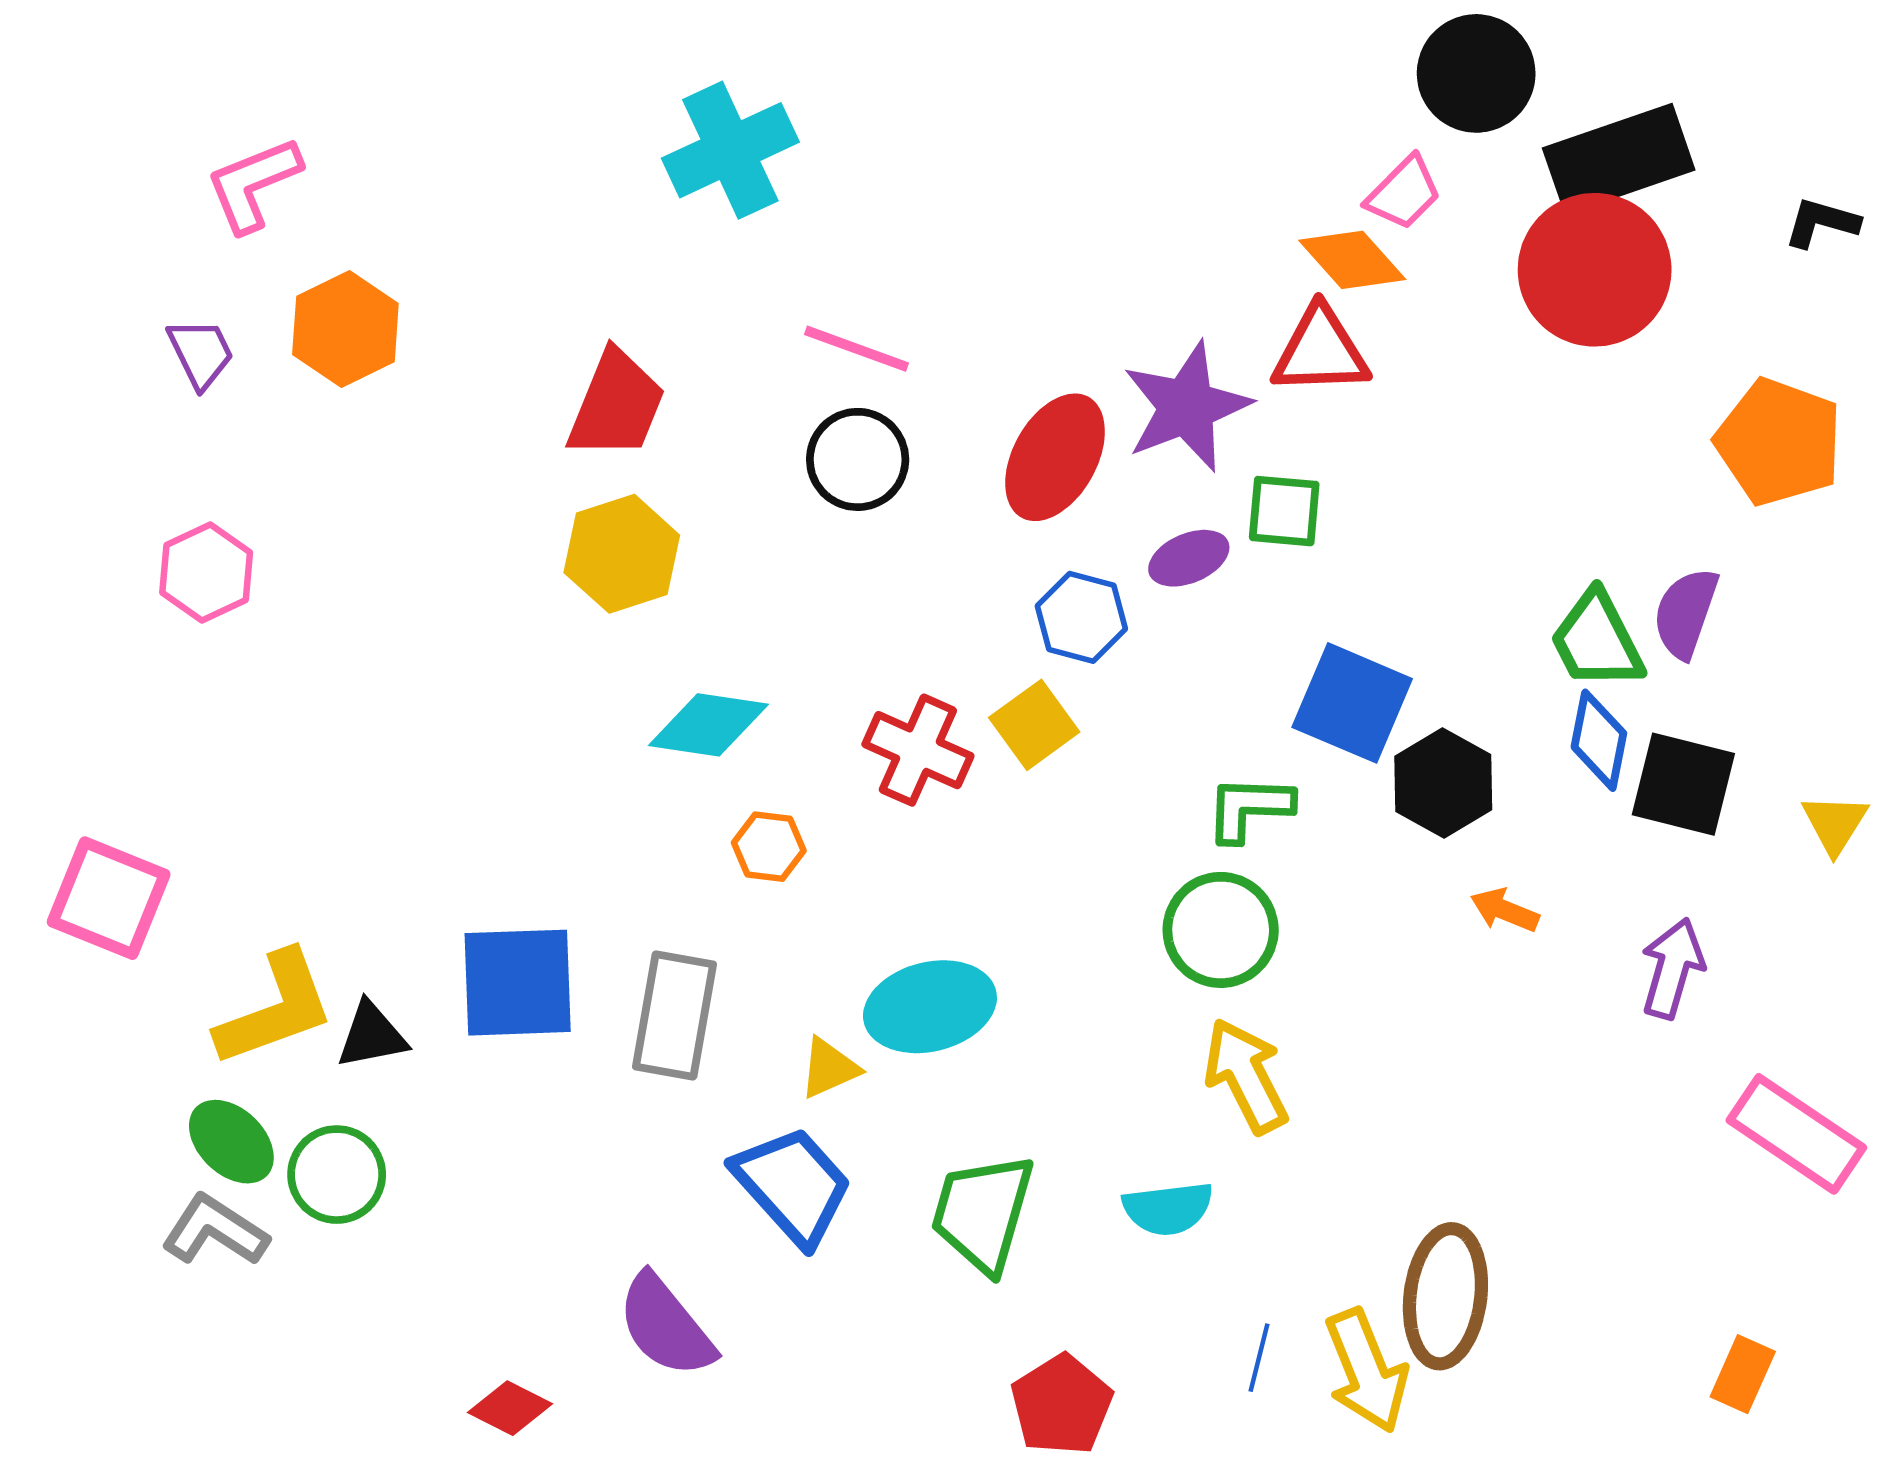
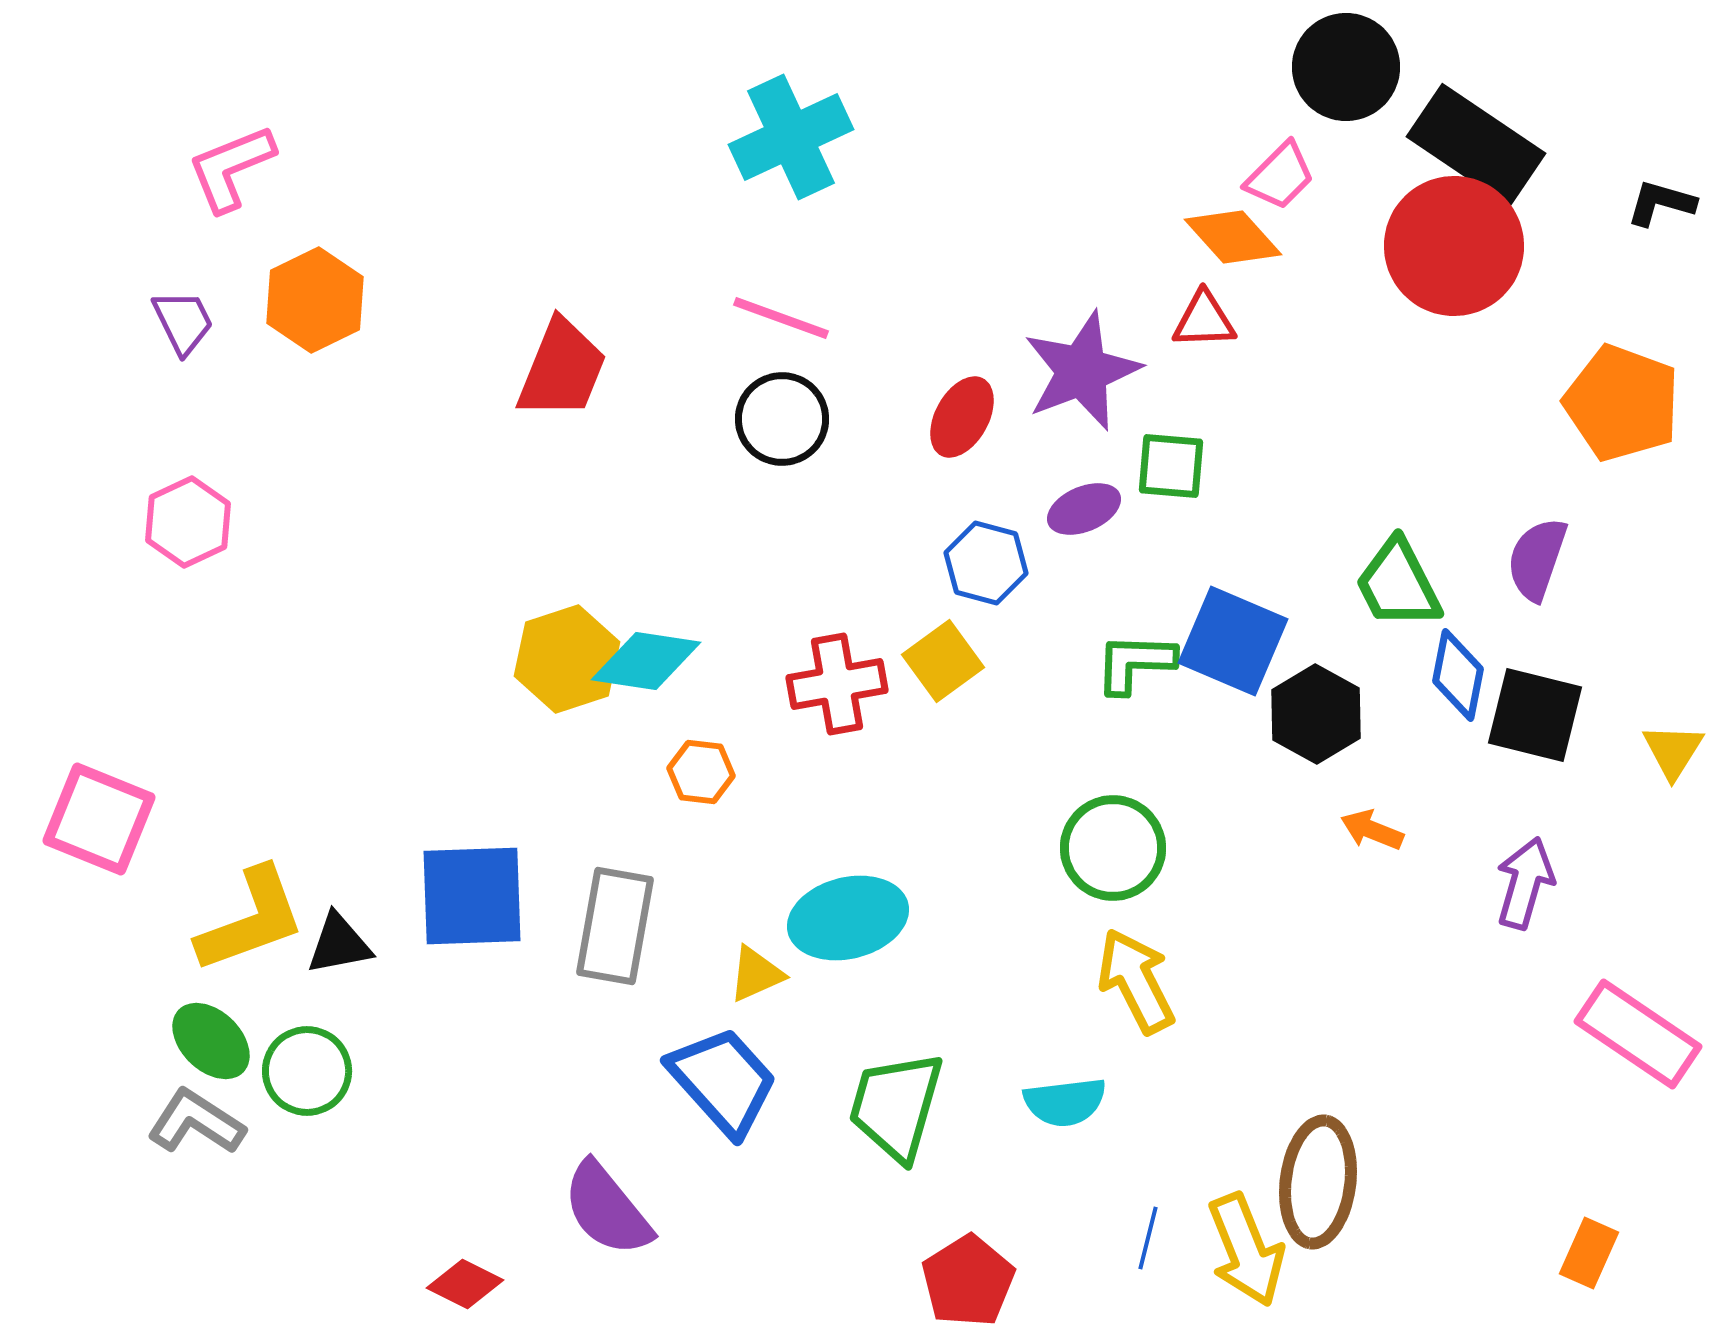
cyan cross: (730, 150) -> (791, 137), moved
black rectangle: (1619, 159) -> (1476, 145), turned 53
red triangle: (1320, 351) -> (1204, 320), size x0.7
red ellipse: (1055, 457) -> (962, 417), size x0.7
yellow hexagon: (622, 554) -> (567, 659), moved
green trapezoid: (1597, 640) -> (1398, 584), moved
red cross: (918, 750) -> (837, 684), turned -34
green L-shape: (1249, 808) -> (1135, 663), moved

